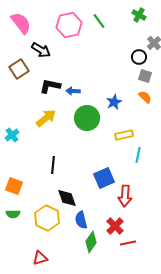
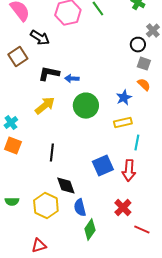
blue star: (114, 102) -> (124, 98), moved
orange square: (14, 186) -> (13, 146), moved
red arrow: (125, 196) -> (129, 171), moved
red cross: (115, 226) -> (123, 208), moved
red line: (128, 243) -> (142, 230), moved, turned 35

